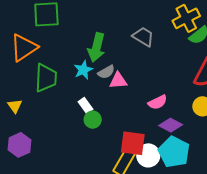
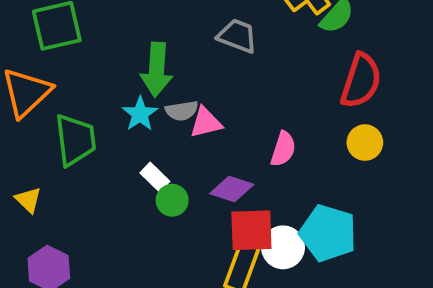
gray semicircle: (106, 72) -> (182, 111), turned 30
pink semicircle: (158, 102) -> (283, 149), turned -36
purple diamond: (171, 125) -> (232, 189), moved

